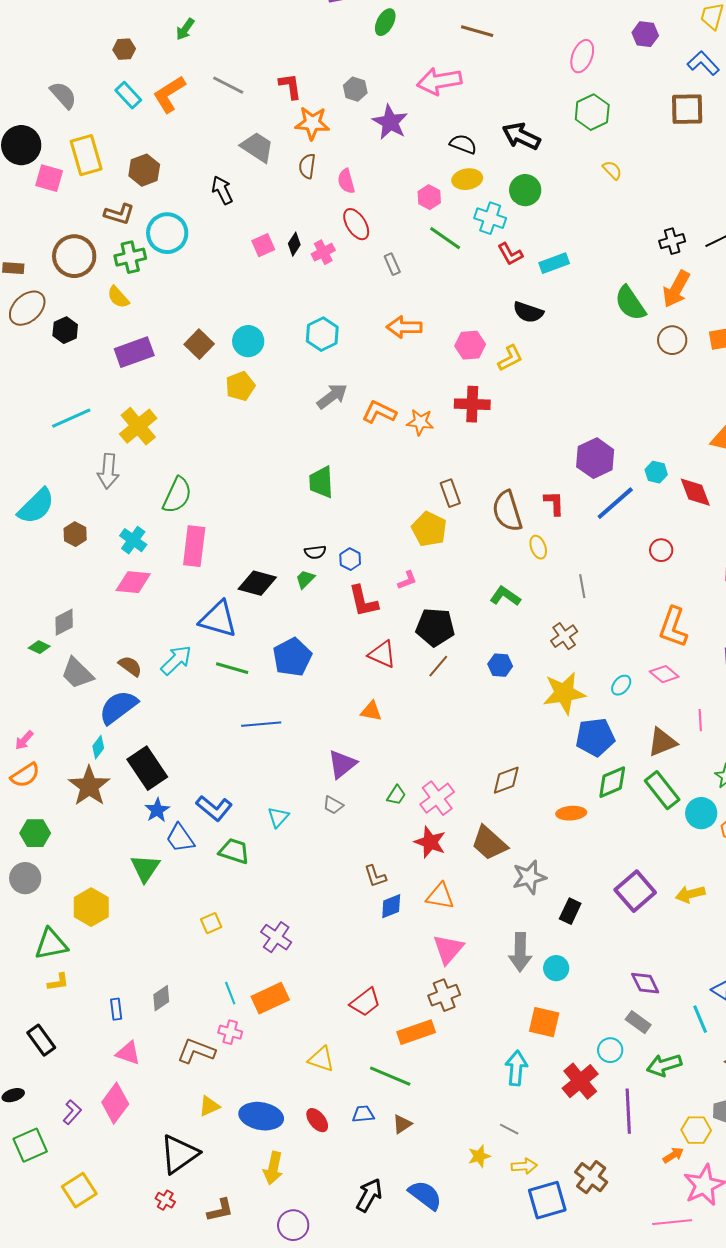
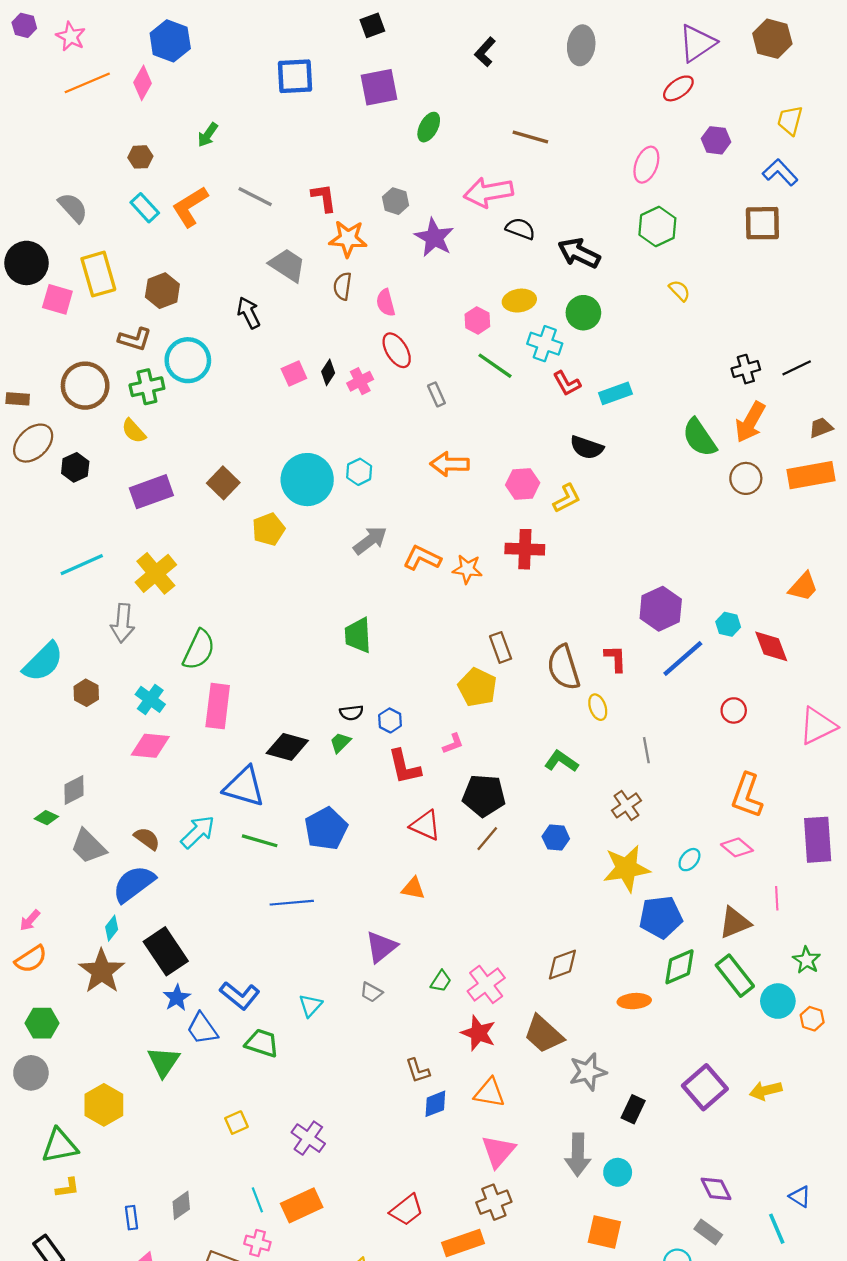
black semicircle: (463, 144) -> (520, 229), moved
cyan hexagon: (322, 334) -> (359, 472), size x0.7
cyan circle: (248, 341) -> (307, 480), moved, size x1.5

